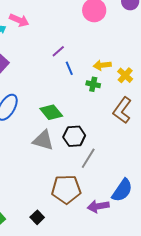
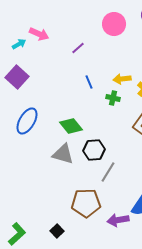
purple line: (58, 51) -> (78, 48), moved

